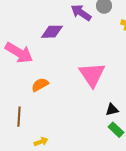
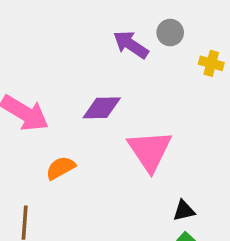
purple diamond: (52, 32) -> (102, 108), moved

